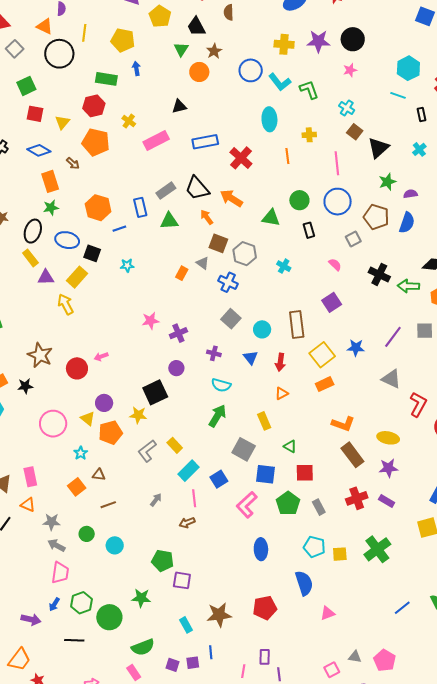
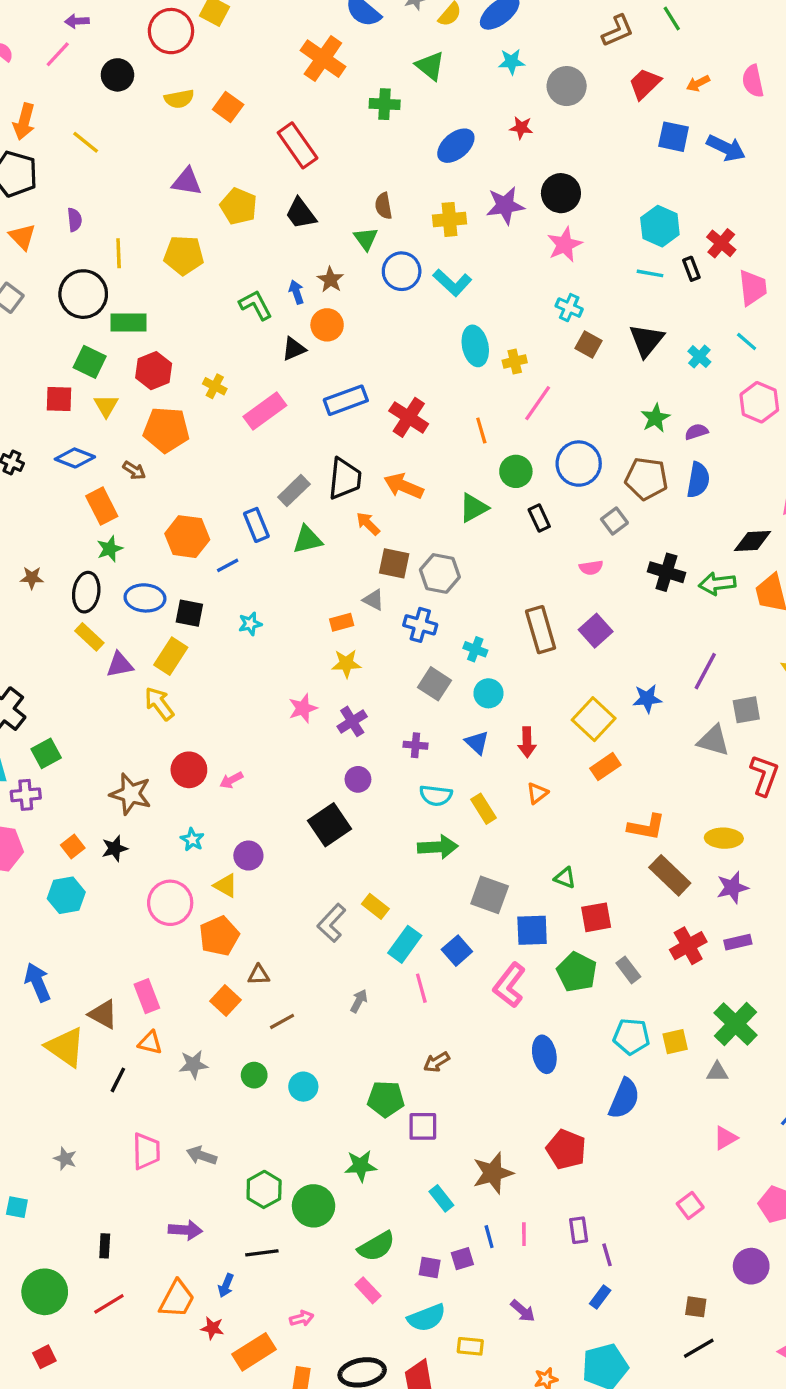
brown semicircle: (229, 12) -> (384, 206), moved
orange triangle: (45, 26) -> (22, 237), moved, turned 30
green triangle: (181, 49) -> (366, 239), moved
brown star: (214, 51) -> (330, 280), moved
blue arrow: (136, 68) -> (296, 292), moved
pink star: (350, 70) -> (565, 245), size x1.5
orange circle: (199, 72) -> (327, 325), moved
green rectangle: (106, 79) -> (129, 322), moved
green square: (26, 86) -> (90, 362), moved, turned -30
green L-shape: (309, 90) -> (256, 305), moved
black rectangle: (421, 115) -> (691, 269), moved
cyan ellipse: (269, 119) -> (475, 346), moved
black triangle: (378, 148) -> (646, 340), moved
orange line: (287, 156) -> (481, 431), moved
pink line: (337, 163) -> (538, 403), moved, turned 50
black trapezoid: (197, 188) -> (345, 479), turned -124
green triangle: (271, 218) -> (473, 508), turned -30
pink semicircle: (335, 265) -> (591, 568), turned 136
cyan cross: (284, 266) -> (475, 649), moved
orange rectangle: (182, 273) -> (342, 622), turned 56
brown rectangle: (297, 324) -> (541, 630), moved
gray square: (425, 331) -> (746, 710), moved
red circle: (77, 368) -> (189, 770), moved
yellow star: (138, 415) -> (346, 664), moved
green arrow: (217, 416) -> (438, 847), turned 65
yellow rectangle: (264, 421) -> (483, 809), moved
orange pentagon: (111, 433) -> (219, 936), moved
cyan star: (81, 453) -> (192, 840), moved
purple rectangle: (387, 501) -> (738, 942), turned -35
brown arrow: (187, 523) -> (437, 1062), moved
gray arrow: (56, 545) -> (202, 1156), moved
pink trapezoid: (60, 573) -> (146, 1151), moved
blue semicircle: (304, 583) -> (624, 1099), turned 50
blue arrow: (54, 604) -> (226, 1285), moved
red pentagon: (265, 608) -> (566, 1149), turned -30
pink triangle: (328, 613) -> (725, 1138), moved
gray triangle: (355, 657) -> (717, 1072), moved
pink square: (332, 670) -> (690, 1206), moved
pink line: (243, 671) -> (524, 1234), moved

